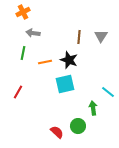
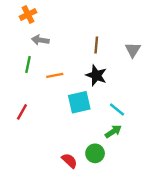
gray triangle: (101, 36) -> (133, 50), moved
black star: (69, 60) -> (96, 75), moved
cyan line: (108, 92) -> (117, 109), moved
green arrow: (93, 108) -> (113, 131), turned 64

